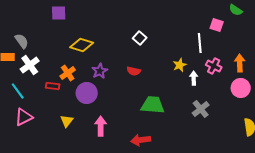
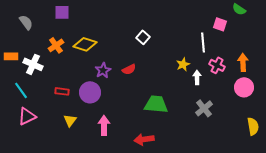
gray semicircle: (22, 41) -> (26, 22), moved
white cross: (30, 65) -> (33, 64), turned -30
red semicircle: (134, 71) -> (129, 69), moved, turned -40
orange cross: (68, 73) -> (56, 45), moved
red rectangle: (53, 86) -> (62, 91), moved

